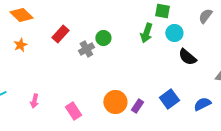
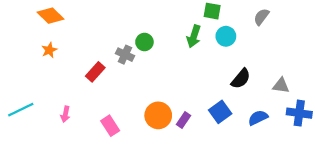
red rectangle: (60, 34) -> (95, 72), moved
gray cross: (86, 49) -> (125, 55), turned -35
black semicircle: (187, 57) -> (241, 79), moved, turned -90

